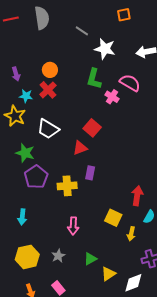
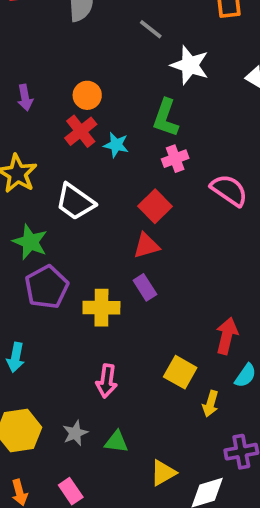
pink semicircle: (130, 83) -> (229, 190), moved
cyan star: (26, 96) -> (116, 145), moved
pink cross: (112, 97) -> (175, 159), moved, turned 32
red triangle: (80, 148) -> (146, 246), moved
purple rectangle: (90, 173) -> (145, 287), turned -48
green triangle: (90, 259) -> (116, 442), moved, turned 32

